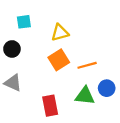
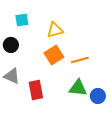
blue circle: (107, 88) -> (98, 96), moved
red rectangle: (50, 106) -> (36, 90), moved

